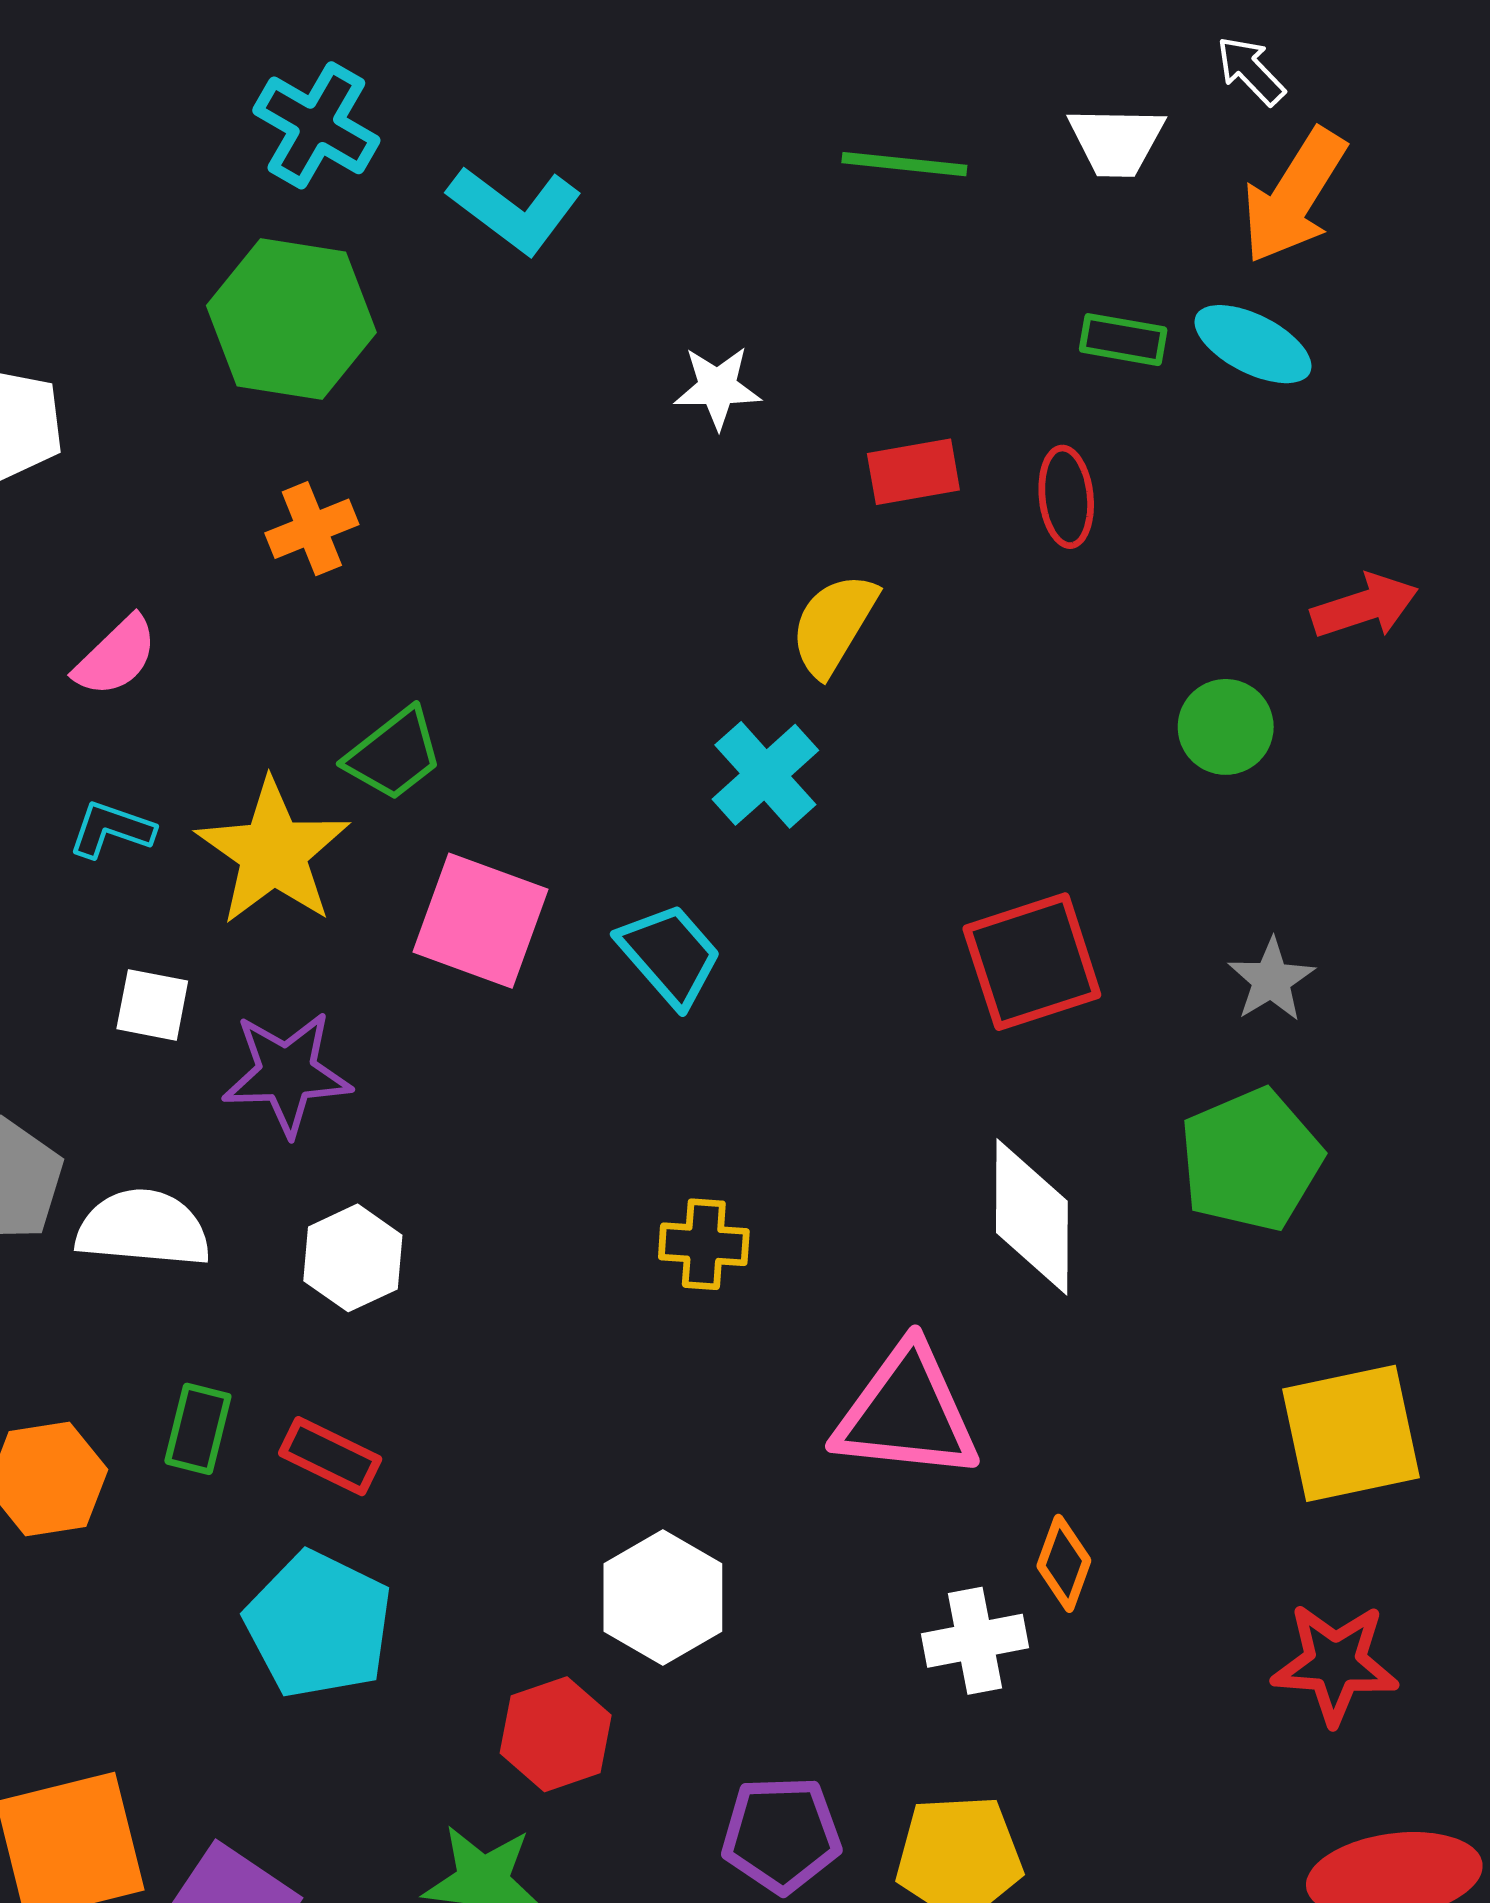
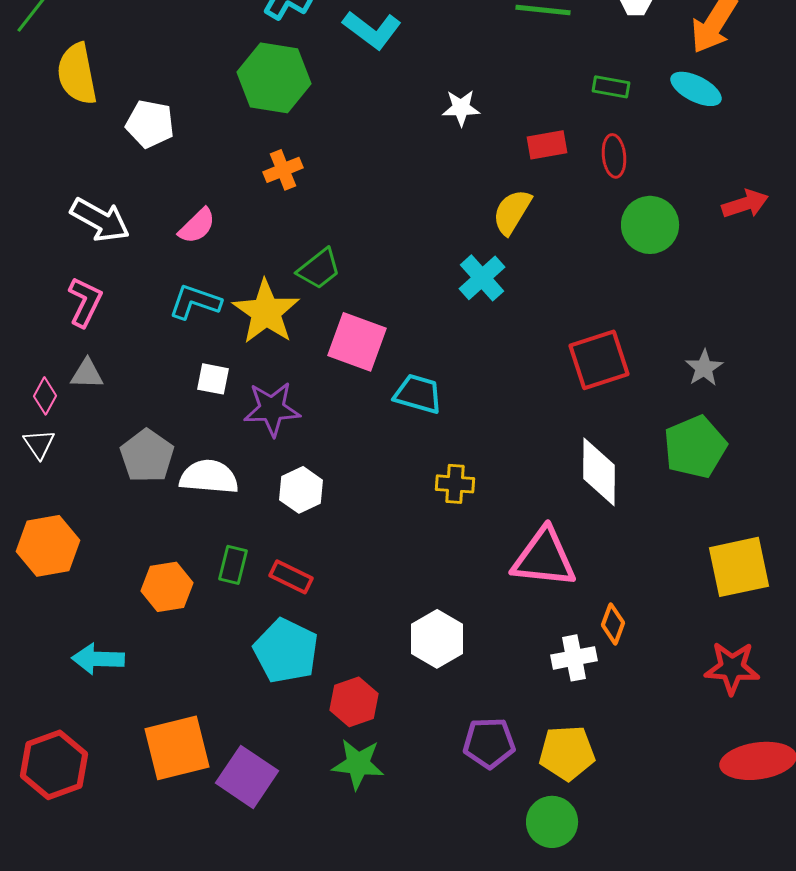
green rectangle: (1123, 340) -> (611, 87), moved
green circle: (1226, 727) -> (650, 225), moved, size x1.4
cyan L-shape: (111, 829) -> (195, 302), size x1.4
cyan trapezoid: (670, 955) -> (418, 394), moved, turned -33
red hexagon: (556, 1734) -> (354, 702), moved

